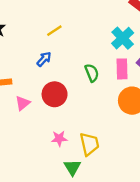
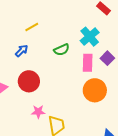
green semicircle: (92, 73) -> (62, 50), moved, turned 84
pink star: (59, 138) -> (38, 112), moved

